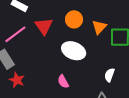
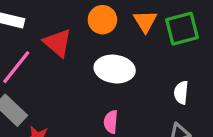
pink semicircle: (63, 82) -> (111, 122), turned 48

